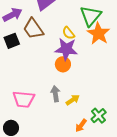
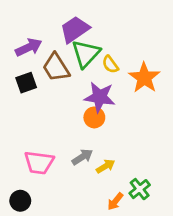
green triangle: (91, 16) -> (86, 54), moved
yellow semicircle: (68, 33) -> (110, 64), moved
gray arrow: (55, 94) -> (82, 157), turned 63

